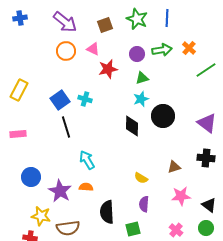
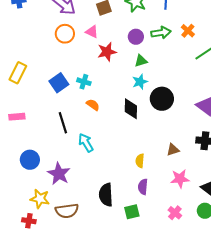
black line: (66, 127) -> (63, 123), moved
yellow semicircle: (141, 178) -> (140, 161), turned 64
orange semicircle: (86, 187) -> (93, 105), moved, turned 32

